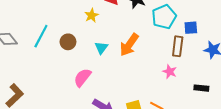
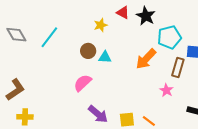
brown circle: (68, 42) -> (88, 51), moved
orange arrow: (129, 45) -> (146, 59), moved
cyan triangle: (101, 48) -> (105, 57), turned 48

